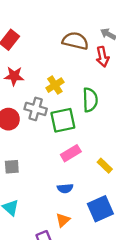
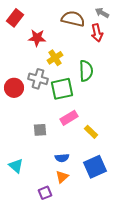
red star: (14, 76) -> (37, 38), moved
yellow rectangle: (105, 166) -> (91, 132), moved
gray square: (12, 167) -> (40, 130), moved
blue semicircle: (65, 188) -> (62, 158), moved

